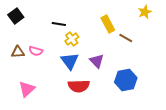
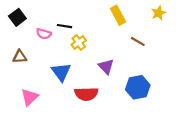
yellow rectangle: (108, 24) -> (118, 15), moved
pink semicircle: (36, 51) -> (44, 34), moved
blue triangle: (70, 61) -> (61, 72), moved

